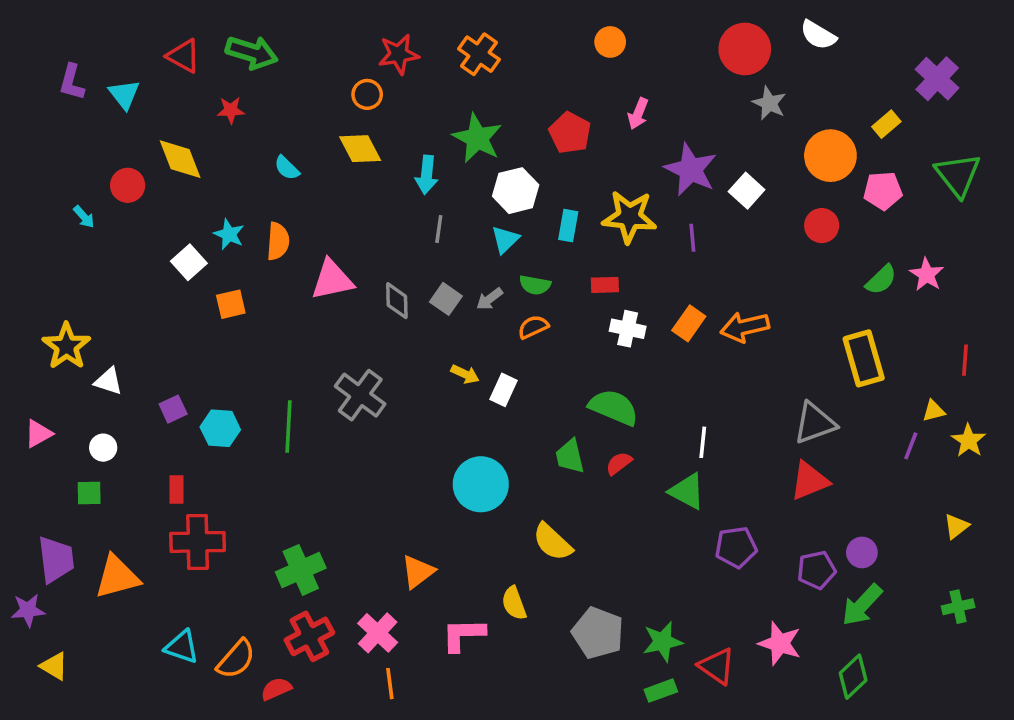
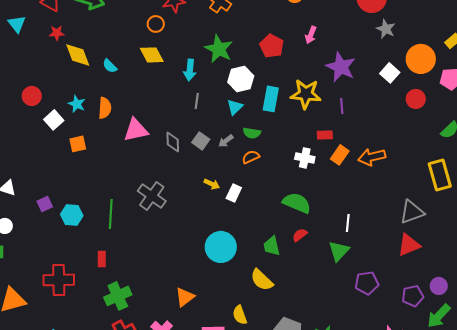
red star: (231, 110) -> (57, 33), moved
yellow diamond: (180, 159) -> (78, 55), moved
red circle: (128, 185) -> (32, 96), moved
white square: (747, 191) -> (390, 73), moved
cyan rectangle: (568, 226) -> (271, 99), size x1.4
red rectangle: (605, 285) -> (325, 135), moved
green trapezoid: (570, 456) -> (272, 246), moved
red rectangle: (177, 490) -> (102, 259), moved
green triangle: (687, 491) -> (339, 251), turned 45

